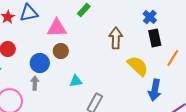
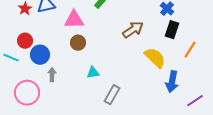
brown arrow: (116, 38) -> (133, 30), turned 55
black rectangle: (155, 38) -> (172, 30), turned 30
blue circle: (40, 63) -> (40, 55), moved

